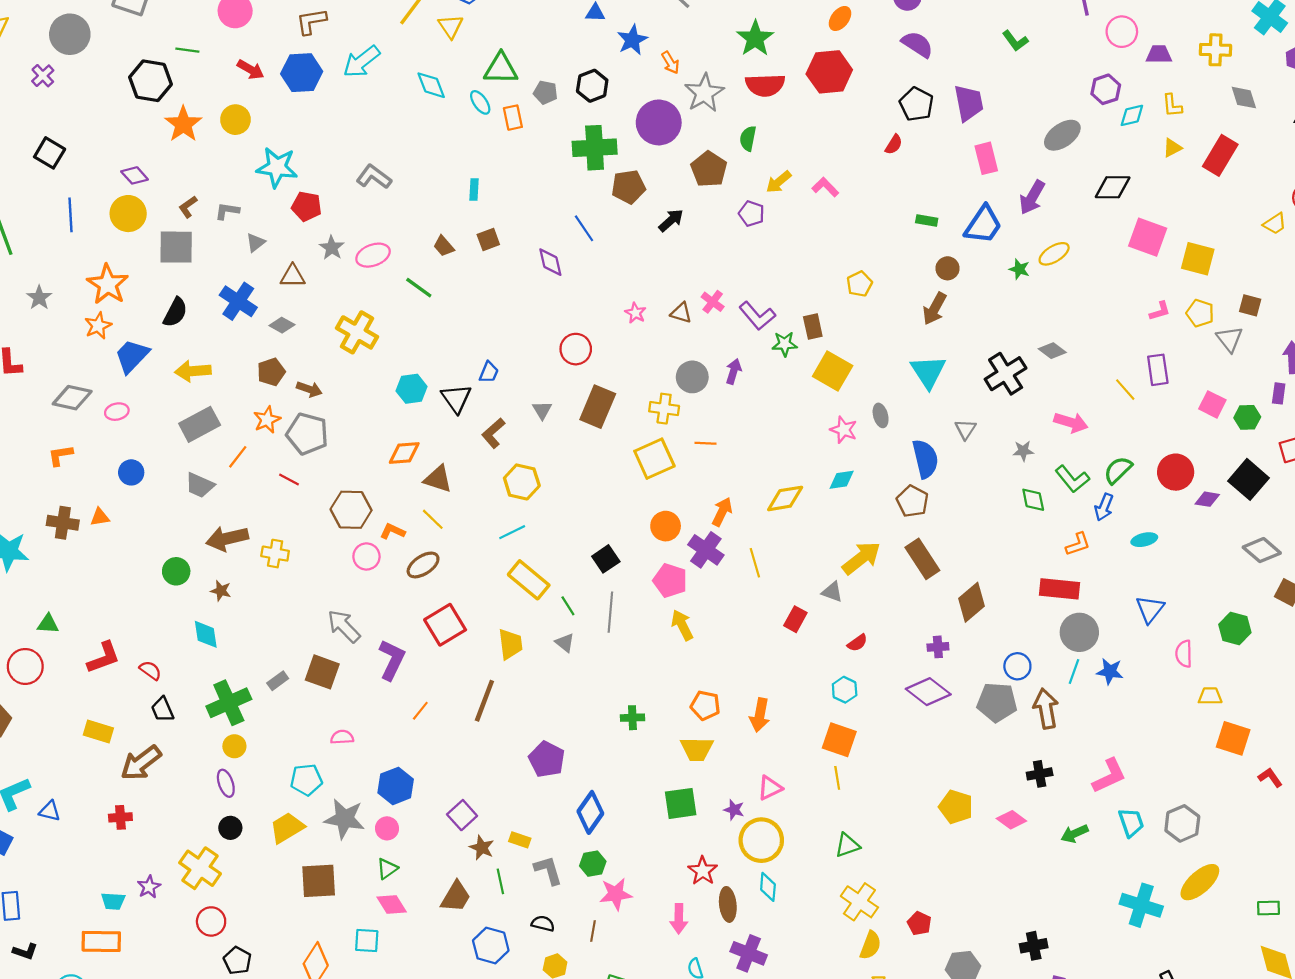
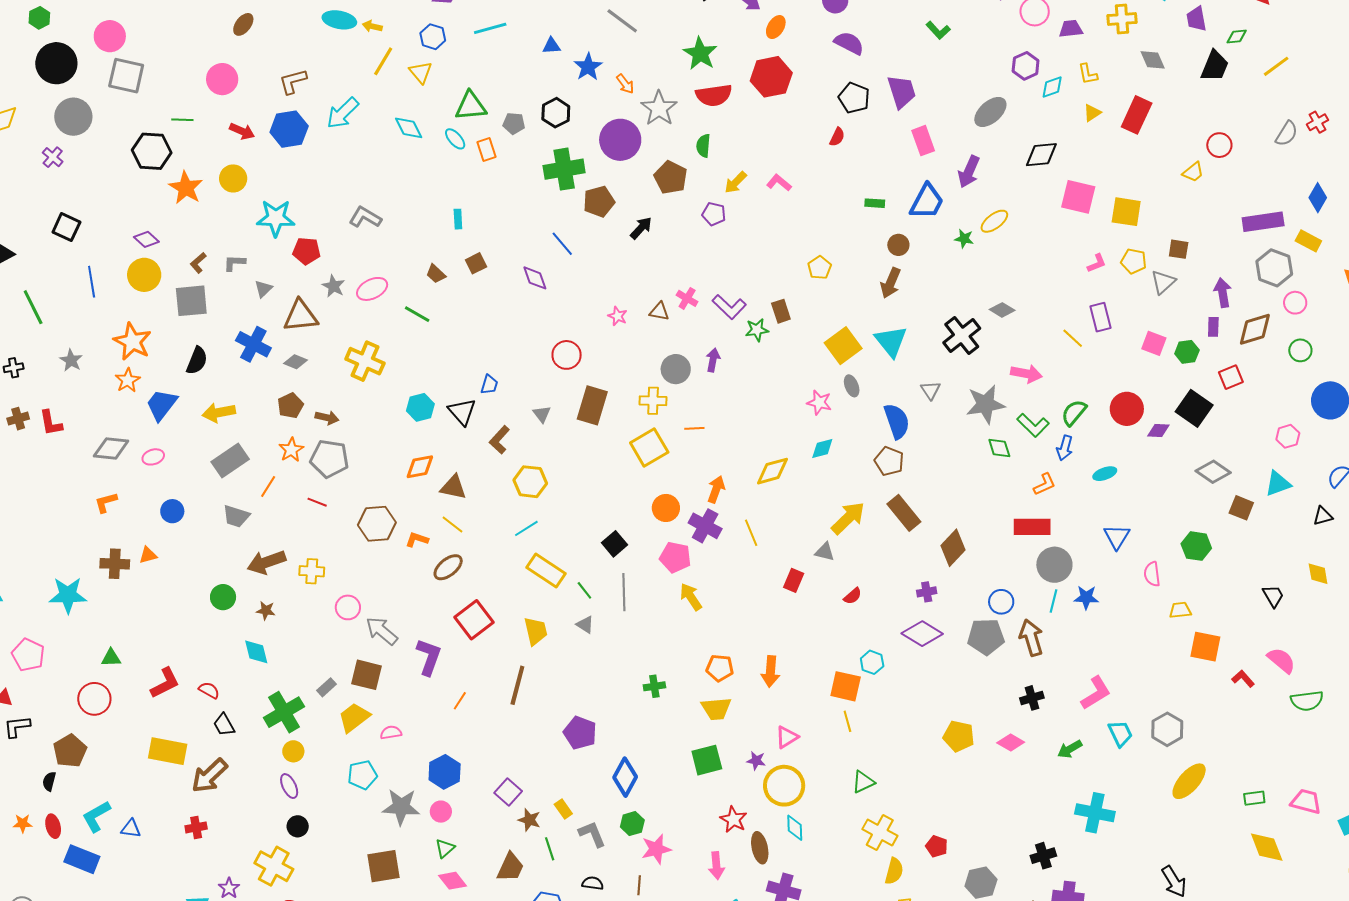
brown triangle: (293, 276) -> (301, 316), size x1.5
gray triangle: (1230, 339) -> (1163, 282), turned 32
yellow square: (833, 371) -> (843, 346), moved, turned 30
gray star: (1023, 451) -> (985, 404), size x2.0
pink circle: (366, 556) -> (348, 607), moved
cyan hexagon: (845, 690) -> (872, 662), moved
yellow rectangle: (98, 731) -> (168, 751), size x1.4
yellow trapezoid: (287, 828) -> (354, 717), moved
yellow rectangle: (520, 840) -> (563, 809), turned 42
cyan cross: (1141, 905) -> (1095, 813), moved

